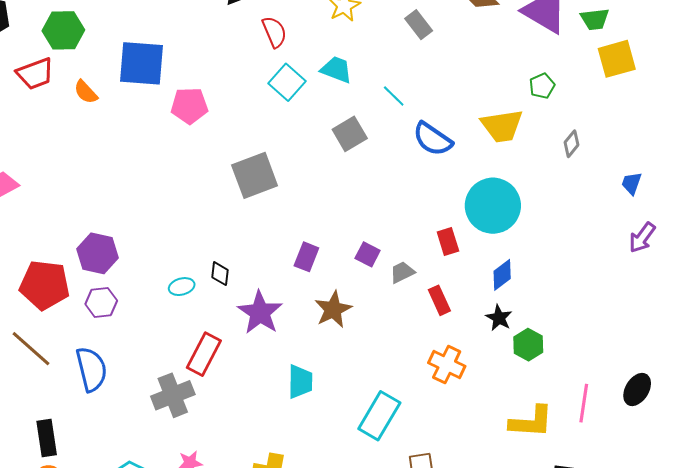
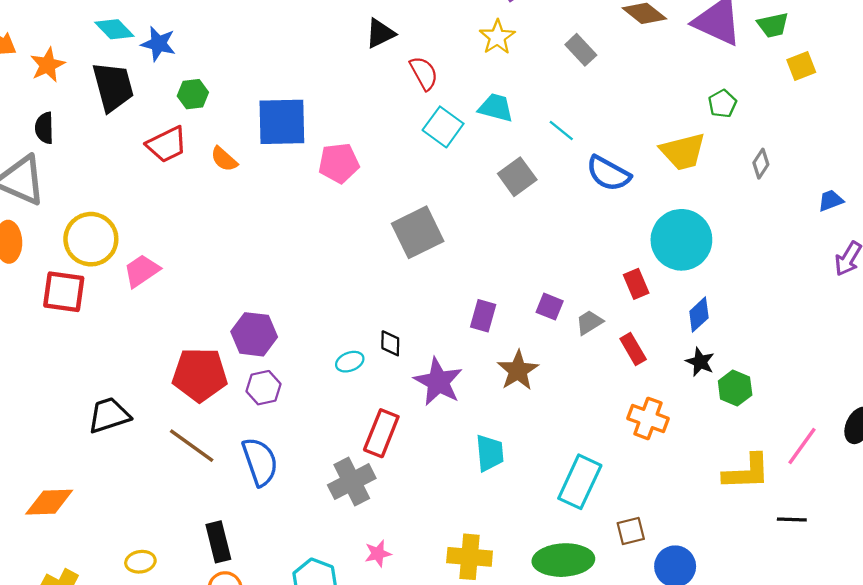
green hexagon: (63, 30) -> (193, 94), size x0.7
yellow square: (617, 59) -> (801, 66), size x0.7
blue trapezoid: (632, 183) -> (831, 200), turned 55
pink line: (584, 403) -> (802, 446), turned 33

